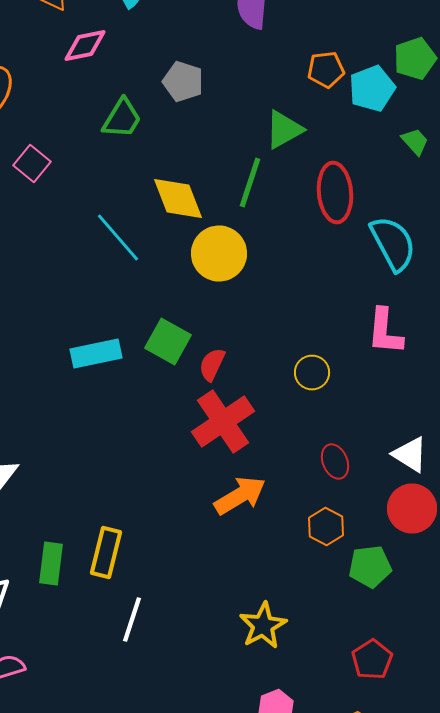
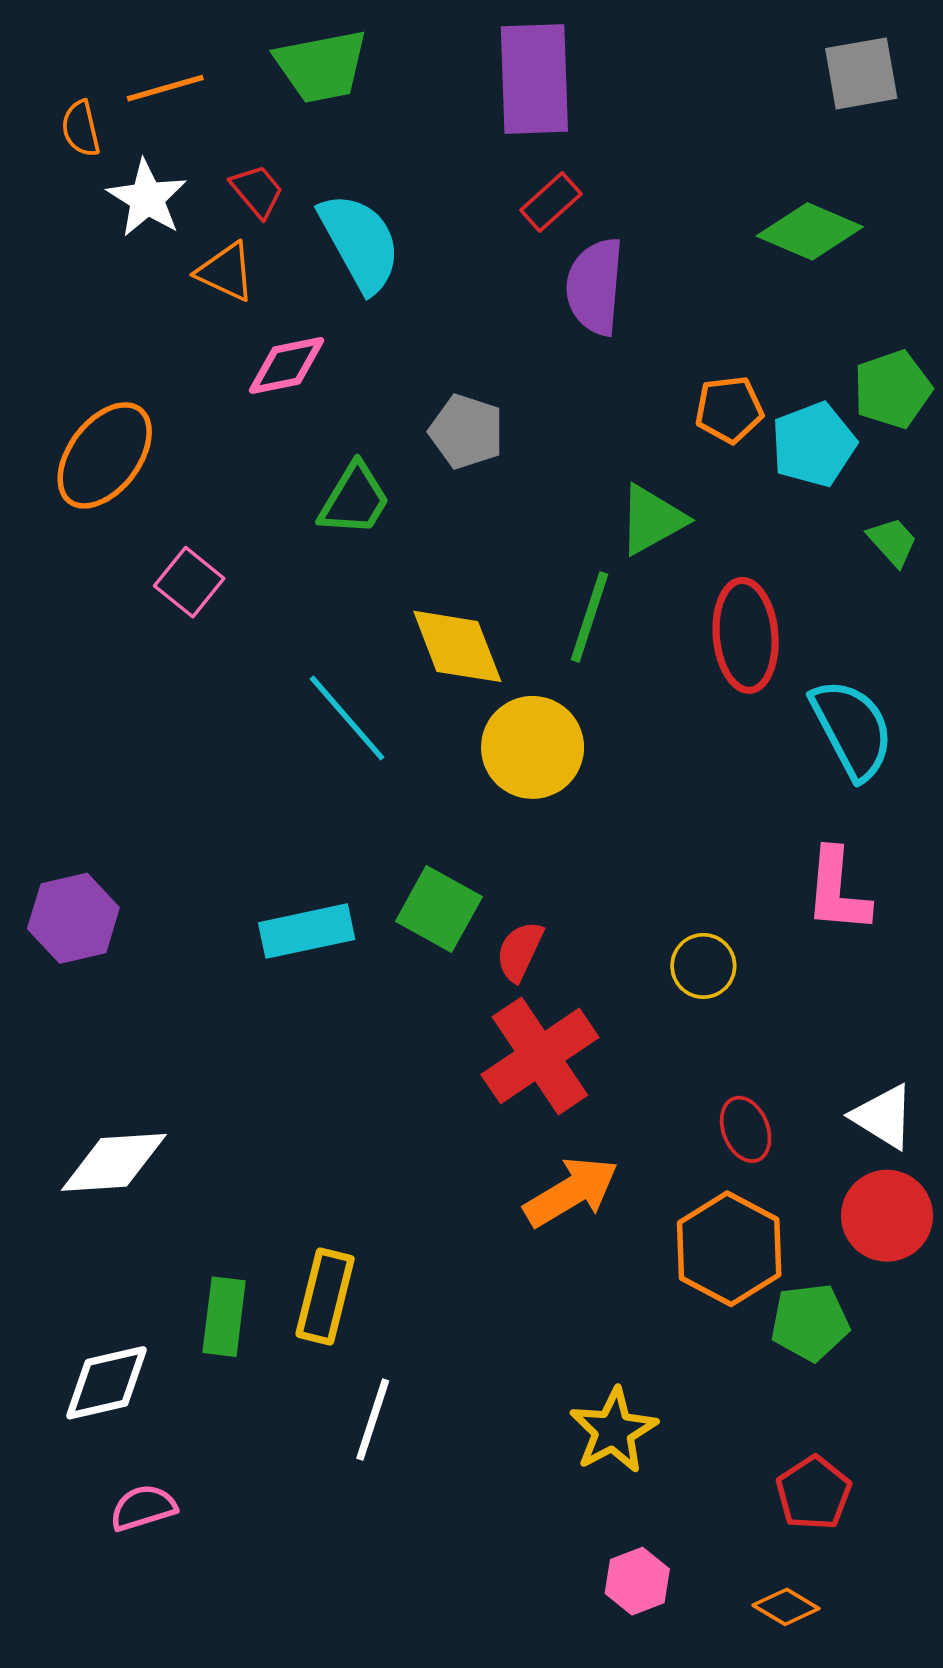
orange hexagon: (326, 526) -> (729, 1249), size x1.6

